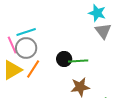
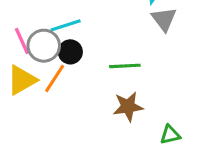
cyan line: (26, 32) -> (66, 25), moved
black circle: (64, 59) -> (70, 52), moved

